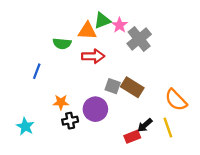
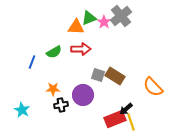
gray cross: (139, 39) -> (121, 16), moved
green semicircle: (62, 44) -> (54, 52), moved, turned -35
yellow line: (168, 128) -> (131, 122), moved
red rectangle: (132, 137) -> (115, 119), size x1.5

